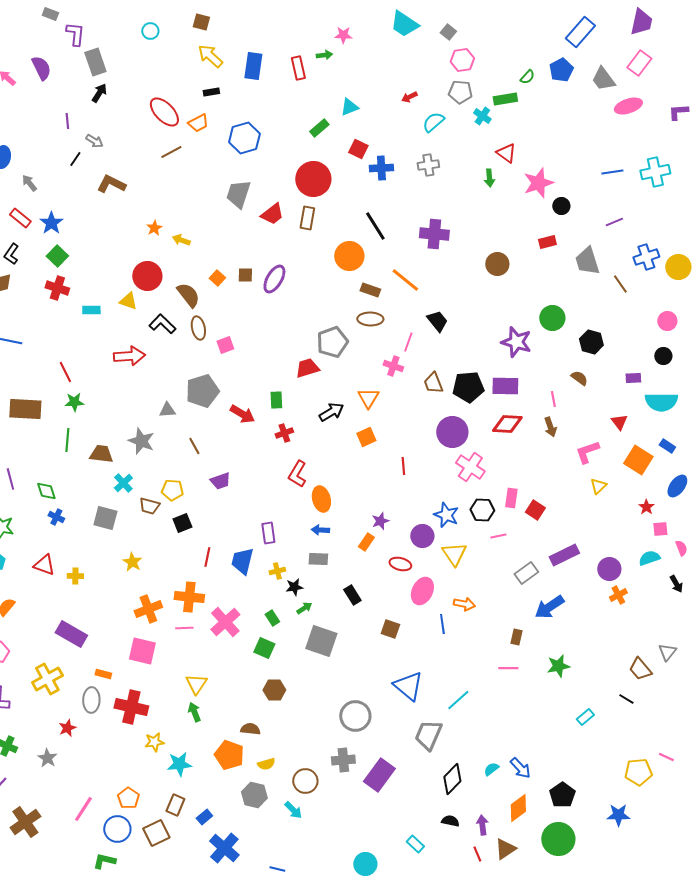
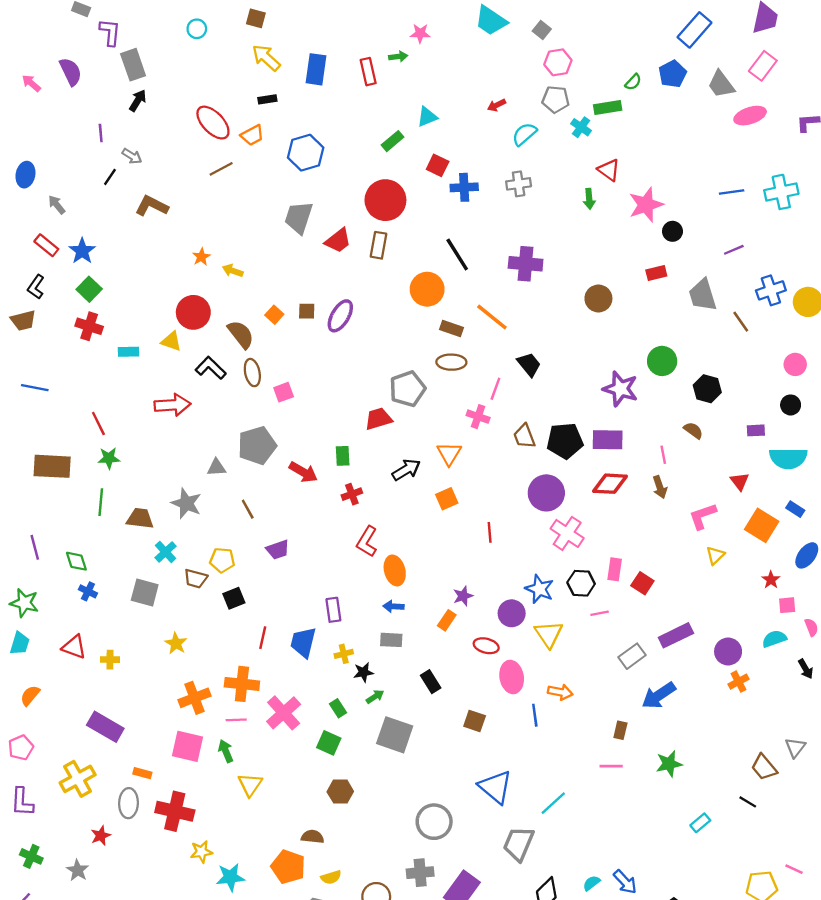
pink ellipse: (422, 591) -> (512, 677), turned -36
green arrow: (194, 712) -> (226, 751), moved

